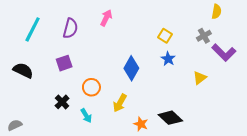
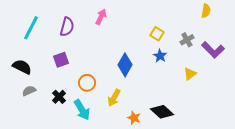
gray cross: (204, 36) -> (187, 40), moved
cyan arrow: (86, 116) -> (82, 110), size x1.5
gray semicircle: (15, 125) -> (29, 91), moved

